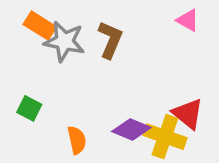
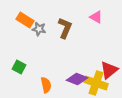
pink triangle: (188, 20) -> (96, 17), moved
gray star: (64, 41) -> (39, 29), size x0.6
red triangle: (188, 114) -> (109, 70), turned 42

